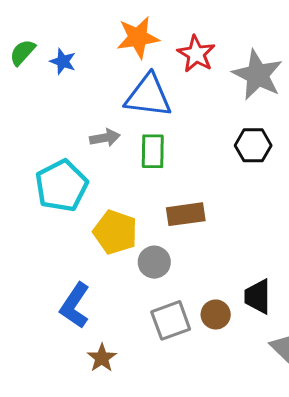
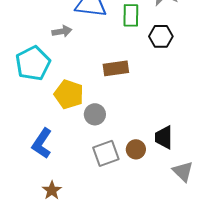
green rectangle: (153, 151) -> (131, 15), moved
brown rectangle: (186, 214) -> (116, 68), moved
brown star: (102, 358) -> (52, 190), moved

